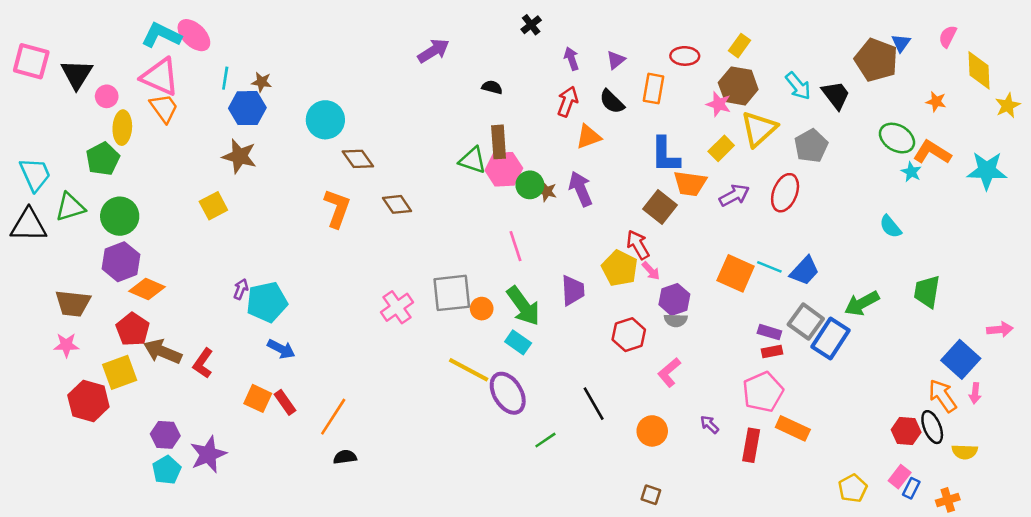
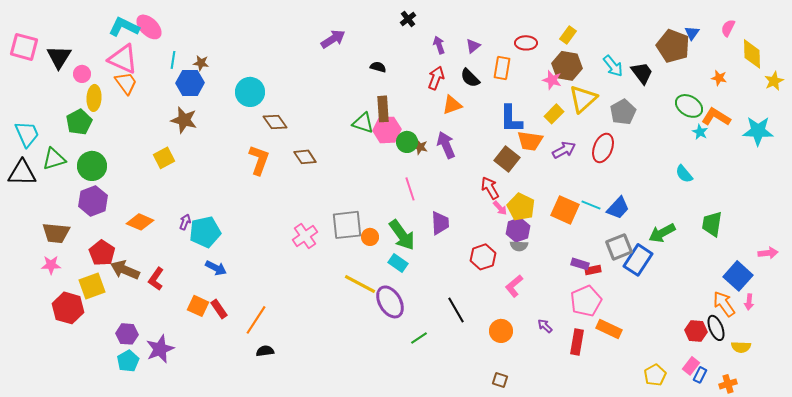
pink line: (516, 246) -> (410, 189), moved
yellow pentagon: (620, 268) -> (521, 207), moved
orange diamond: (147, 289) -> (140, 222), moved
gray square: (806, 322) -> (619, 247), turned 32
purple rectangle: (769, 332) -> (580, 264), moved

